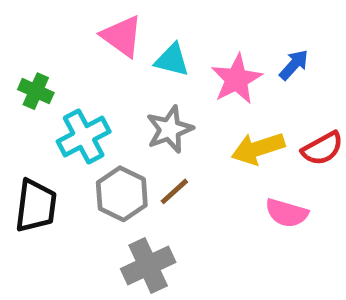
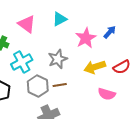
pink triangle: (122, 36) -> (27, 24), moved
cyan triangle: (172, 60) -> (60, 19), moved, turned -42
brown line: (174, 191) -> (60, 85), turned 32

